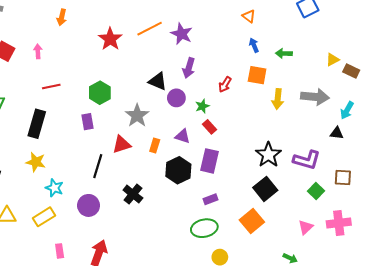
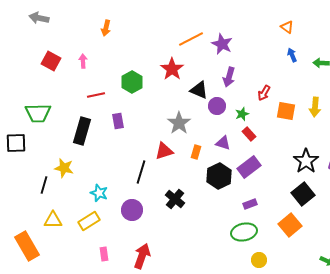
red star: (110, 39) -> (172, 69), moved
orange square: (257, 75) -> (286, 111), moved
green hexagon: (100, 93) -> (132, 82), moved
purple rectangle: (87, 122) -> (118, 121), moved
purple rectangle: (209, 161) -> (249, 167), turned 40
yellow star: (36, 162) -> (64, 168), moved

